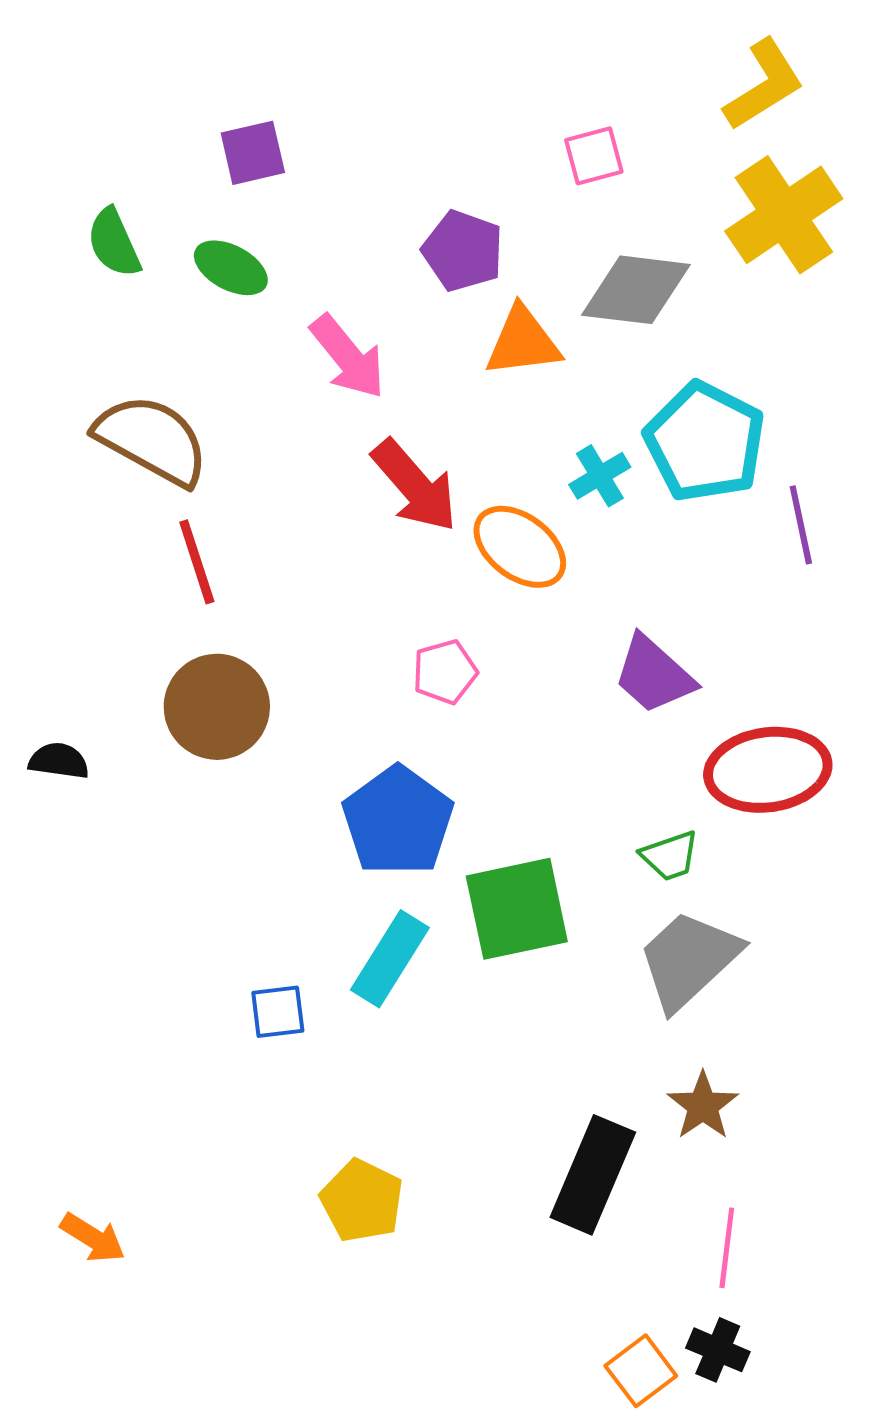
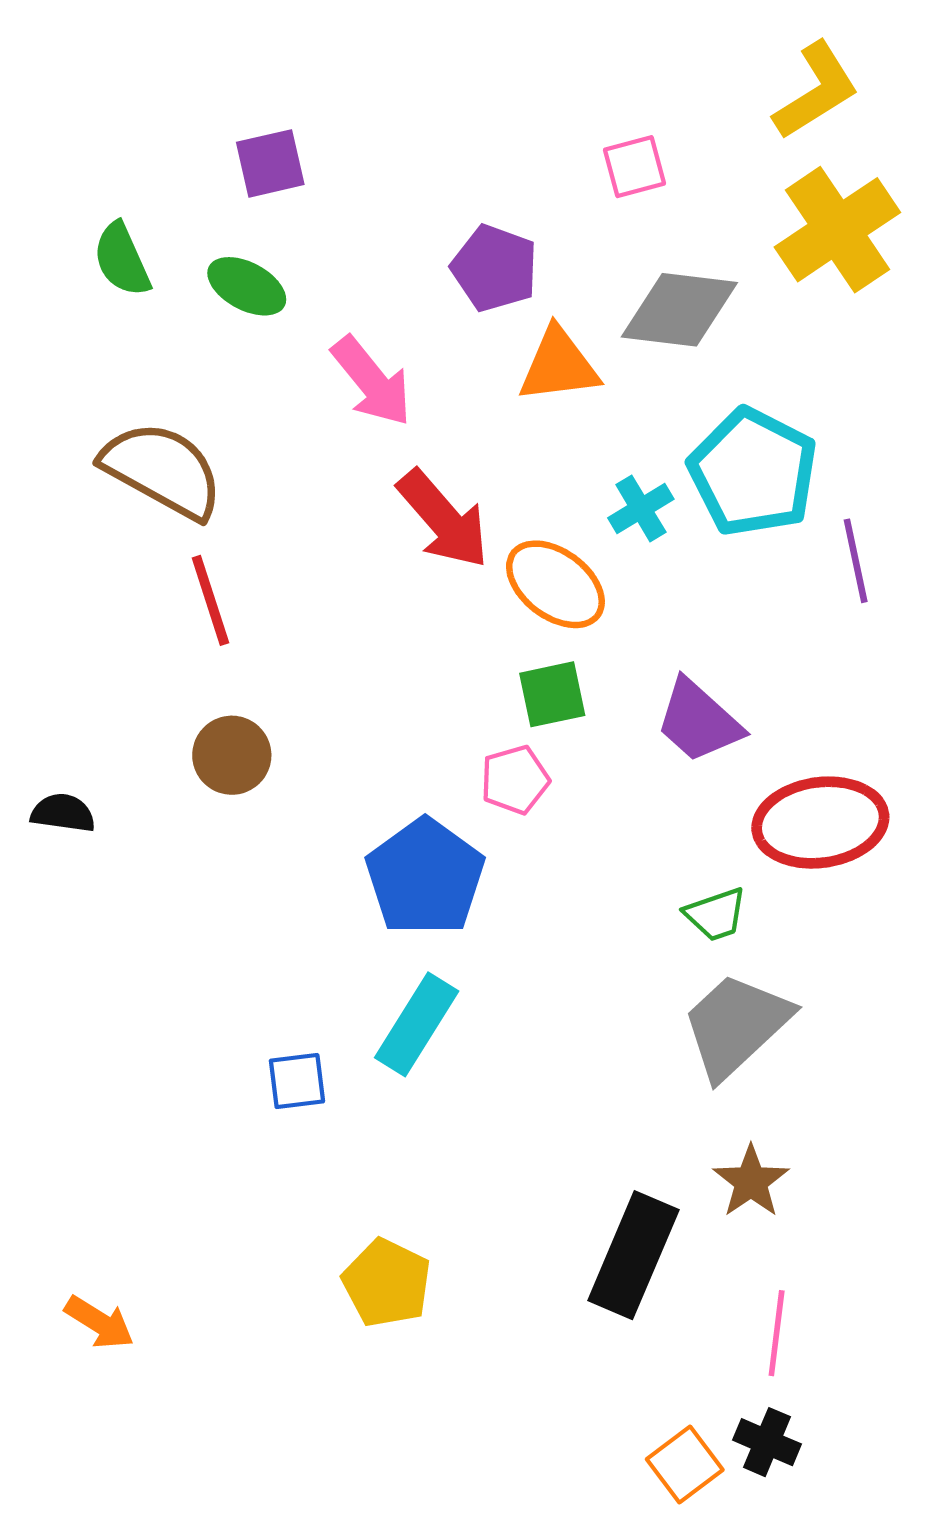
pink pentagon: (445, 672) -> (515, 780), moved
brown circle: (217, 707) -> (232, 755), size x0.7
green square: (517, 909) -> (552, 694), moved, size x0.6

